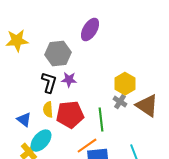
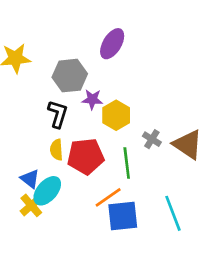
purple star: (69, 80) -> (92, 99), moved
yellow hexagon: (125, 84) -> (116, 115), moved
blue triangle: (24, 120) -> (30, 179), moved

